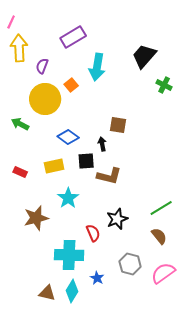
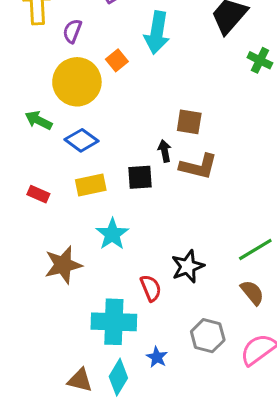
blue diamond: (68, 137) -> (82, 140), moved
brown L-shape: (109, 176) -> (198, 166), moved

